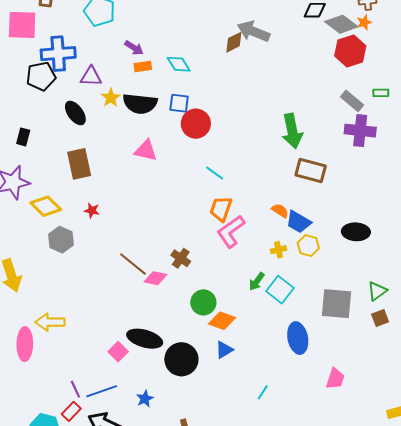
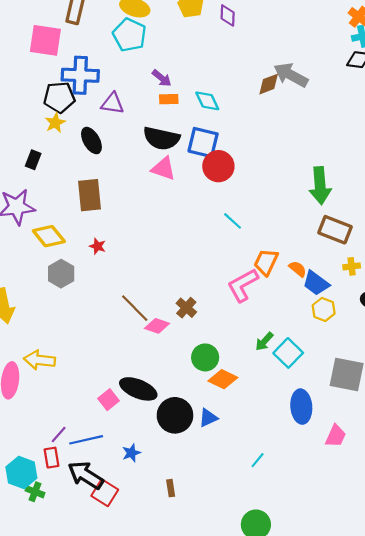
yellow star: (111, 98) -> (55, 123), moved
blue square: (179, 103) -> (203, 142), size x1.4
pink triangle: (146, 150) -> (163, 169), moved
orange trapezoid: (221, 209) -> (266, 262), moved
yellow cross: (278, 250) -> (352, 266), moved
blue triangle: (224, 350) -> (208, 418), moved
pink trapezoid: (335, 379) -> (336, 436), moved
purple line: (75, 389) -> (59, 434), turned 60
red rectangle: (71, 411) -> (52, 458), turned -60

